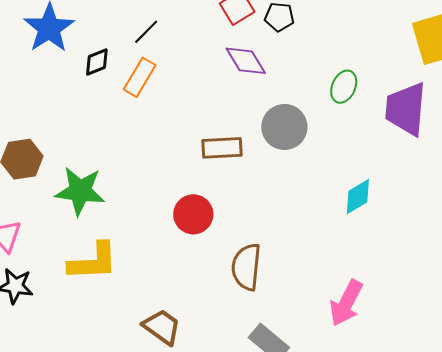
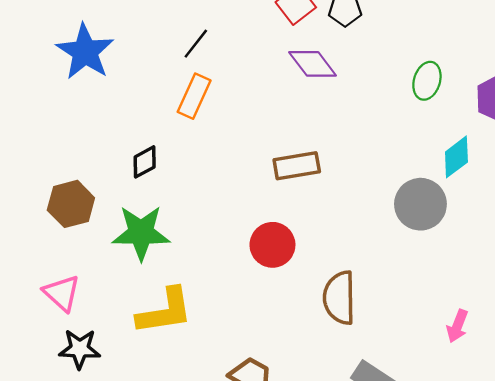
black diamond: (97, 62) -> (145, 162), moved
gray circle: (284, 127) -> (420, 204), moved
cyan diamond: (358, 197) -> (456, 157), moved
pink arrow: (346, 303) -> (457, 326), size x0.6

